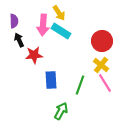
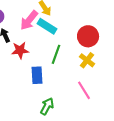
pink arrow: (43, 25) -> (29, 20), turned 35
pink line: (105, 83) -> (84, 90), moved
green line: (80, 85) -> (56, 54), moved

